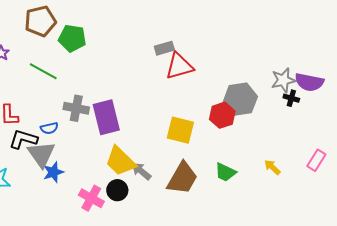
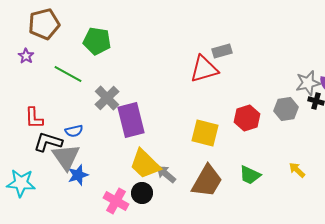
brown pentagon: (40, 21) -> (44, 24), moved
gray rectangle: (164, 48) -> (222, 51), moved
gray hexagon: (240, 99) -> (286, 109), moved, size x0.7
gray cross: (76, 108) -> (107, 98), moved, turned 35

